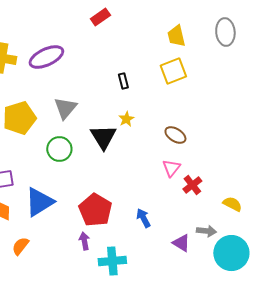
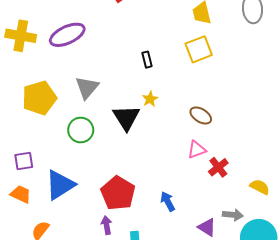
pink triangle: (171, 168) -> (197, 150), turned 30

